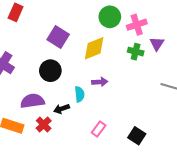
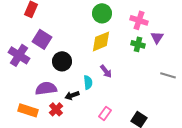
green circle: (110, 17) -> (102, 13), moved
pink cross: (137, 25) -> (139, 20), turned 36
purple square: (58, 37) -> (42, 39), moved
purple arrow: (100, 82) -> (106, 71), turned 56

